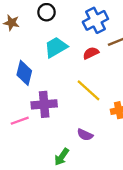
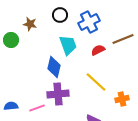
blue cross: (95, 20) -> (89, 22), moved
cyan trapezoid: (56, 47) -> (68, 45), turned 100
blue diamond: (24, 73) -> (54, 67), moved

